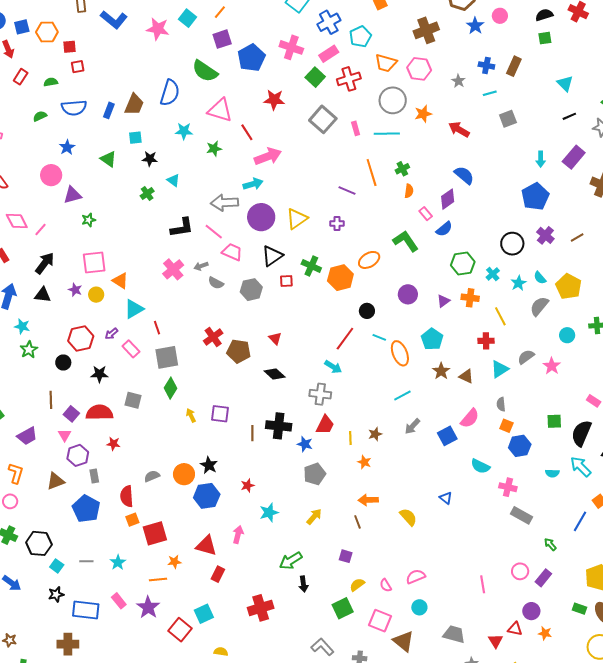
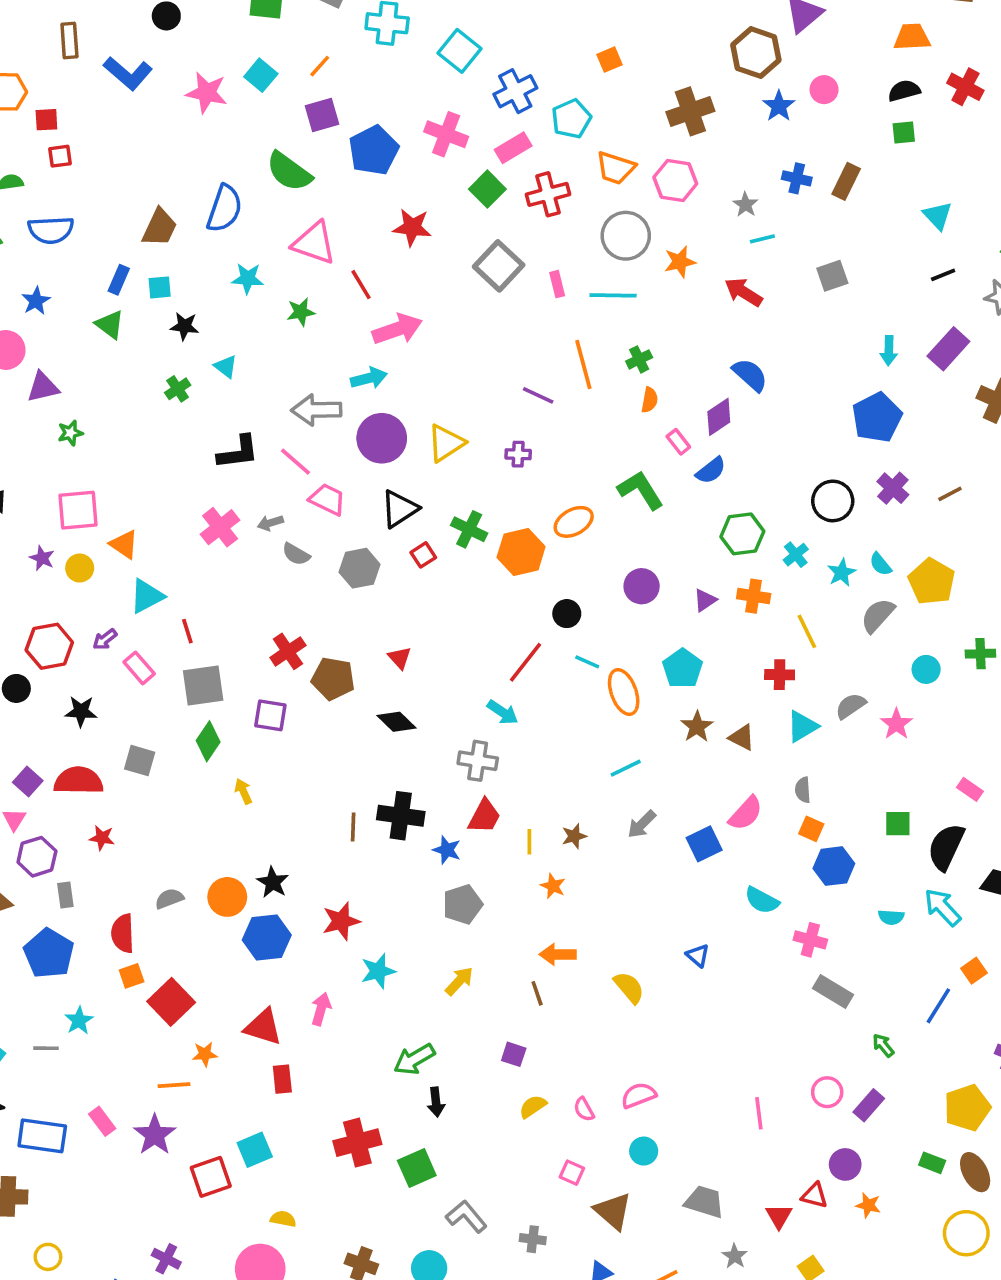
cyan line: (490, 93) -> (762, 239), moved
blue rectangle: (109, 110) -> (119, 280), moved
red square: (286, 281) -> (423, 555), turned -32
purple square: (220, 414) -> (270, 715), moved
red star: (248, 485) -> (341, 921), size x1.5
red square: (155, 533) -> (171, 1002), turned -30
cyan star: (118, 562) -> (79, 1021), moved
red rectangle: (218, 574) -> (282, 1079), turned -35
green square: (343, 608) -> (417, 1168), moved
pink square: (380, 621) -> (572, 1173), size x0.6
red square: (180, 630) -> (211, 1177), turned 30

